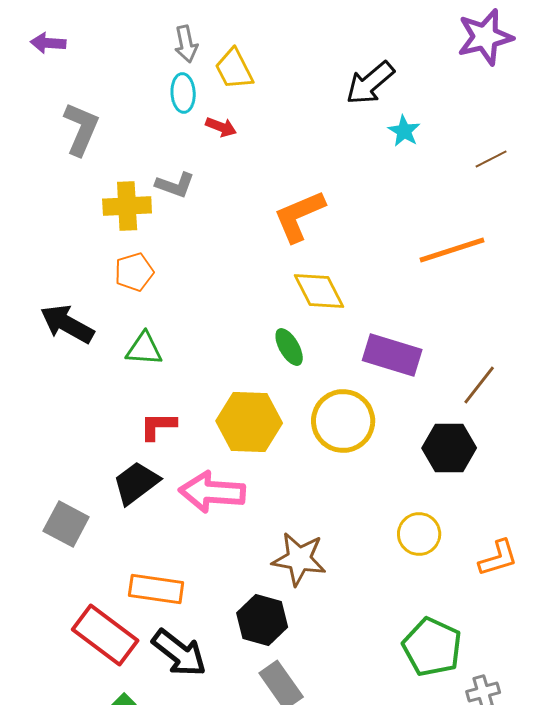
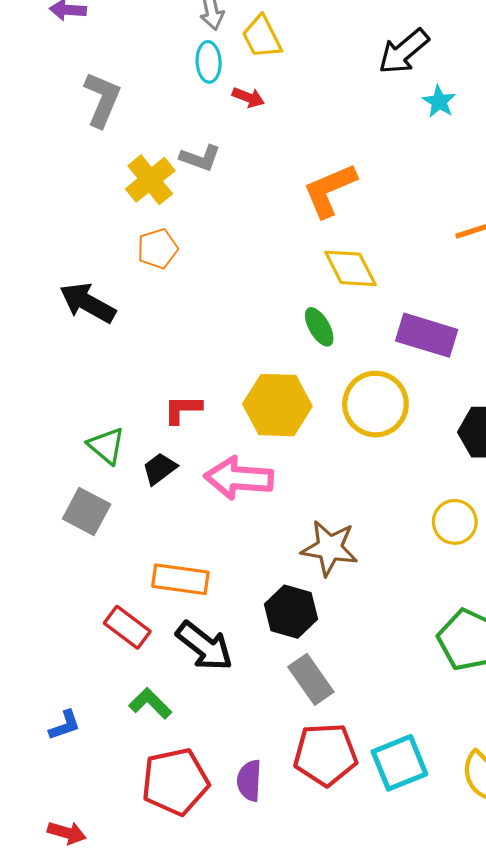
yellow cross: (127, 206) -> (150, 180), turned -36
green triangle: (144, 349) -> (106, 446), moved, turned 36
black trapezoid: (136, 483) -> (160, 469), size x0.7
red rectangle: (105, 635) -> (127, 627), size x0.7

